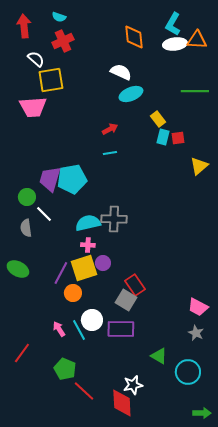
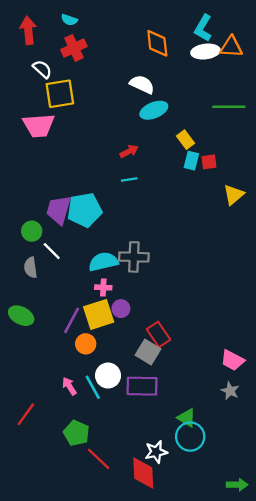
cyan circle: (188, 372) -> (190, 437), moved

